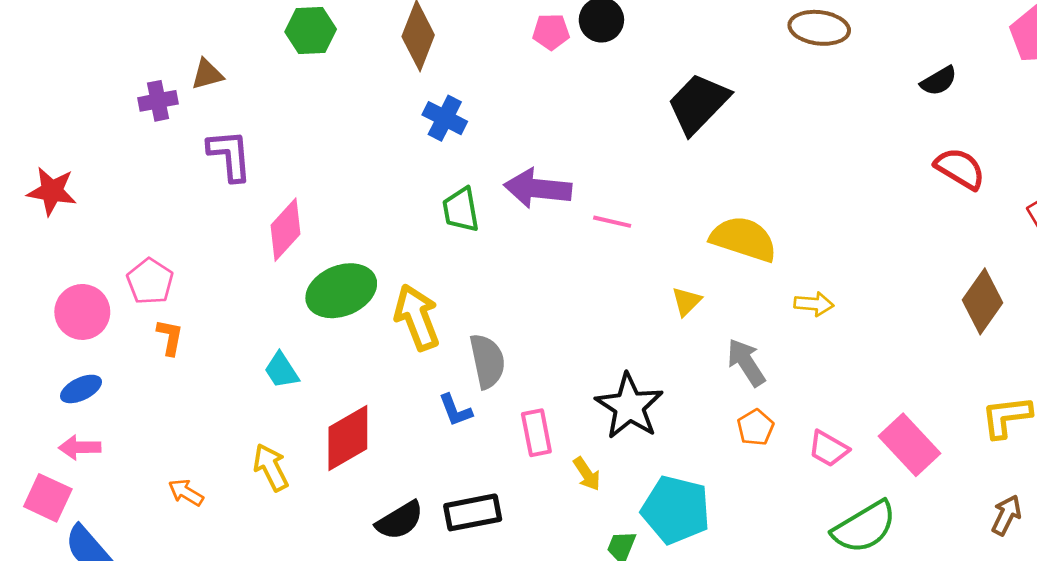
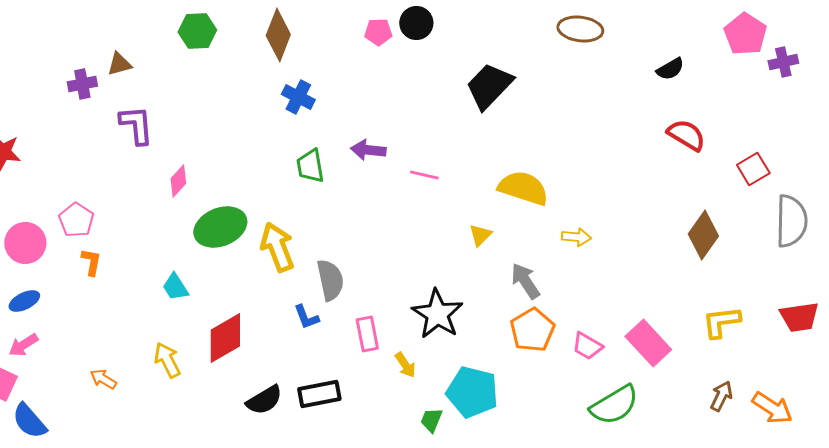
purple arrow: (538, 188) -> (368, 150), size x0.7
pink diamond: (285, 230) -> (178, 181), size x0.7
orange pentagon: (755, 427) -> (532, 330), size x1.6
pink arrow: (80, 447) -> (23, 345), turned -32

